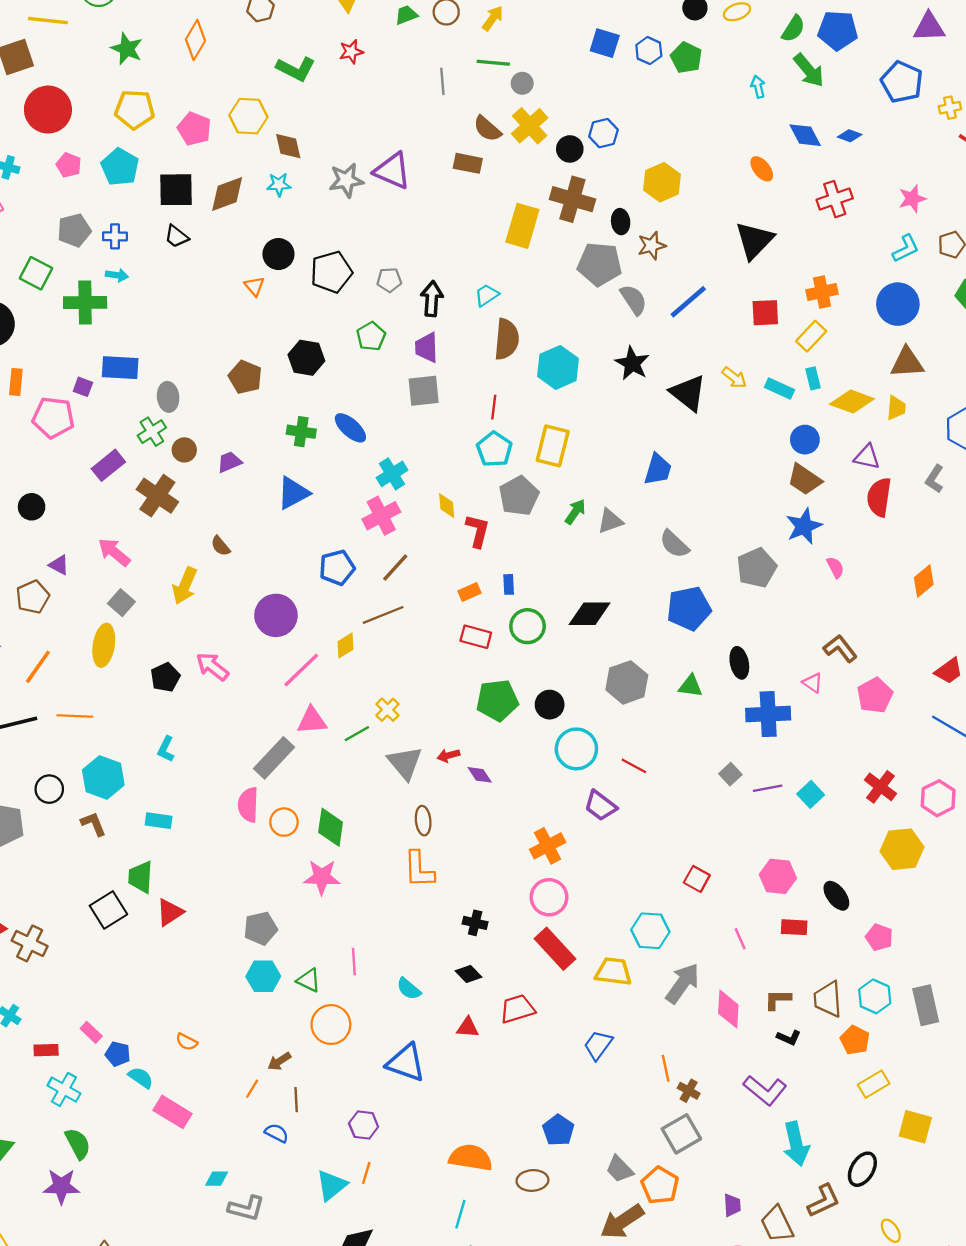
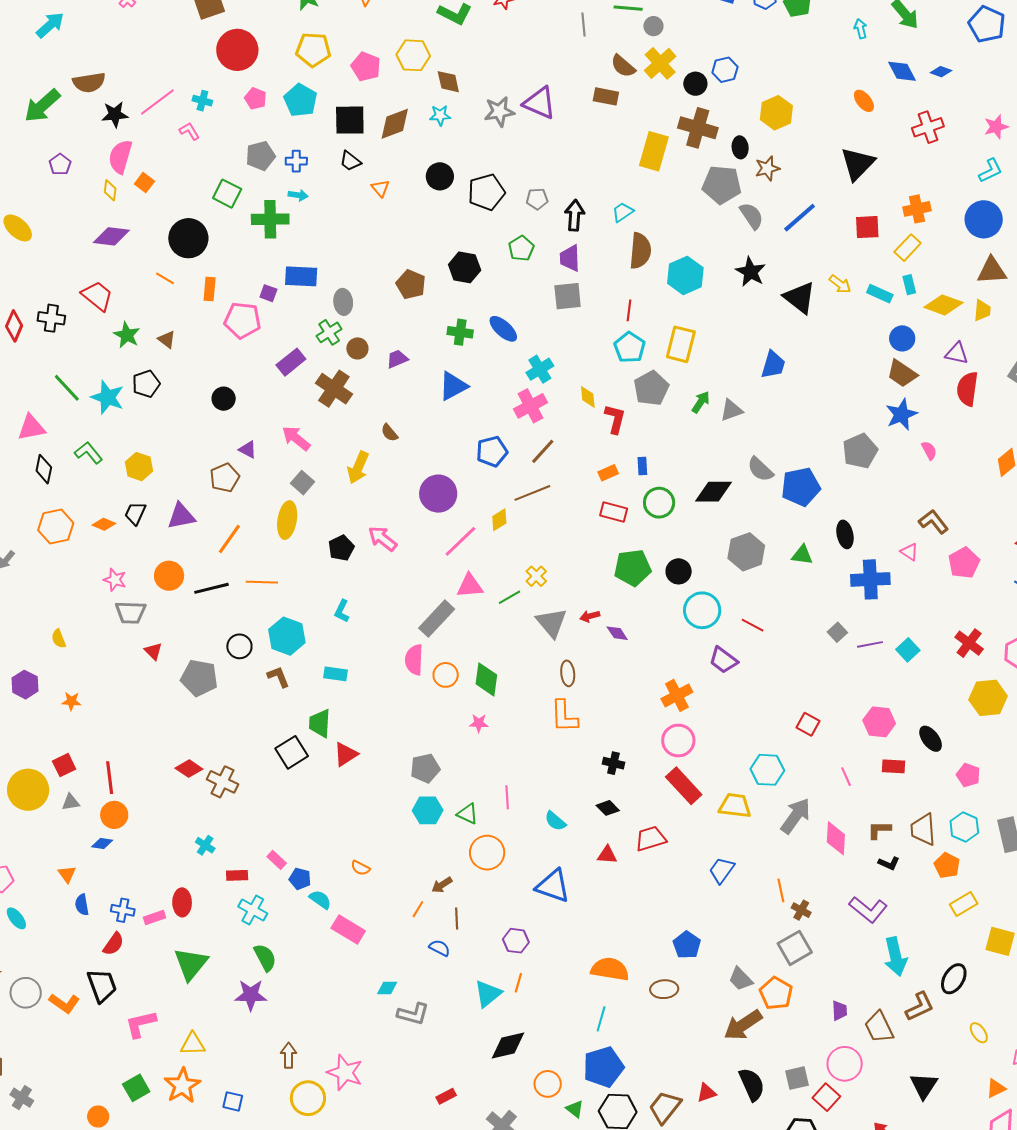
orange triangle: (254, 286) -> (380, 188), moved
gray semicircle: (674, 544) -> (760, 469), moved
pink star: (322, 877) -> (479, 723), size x0.6

